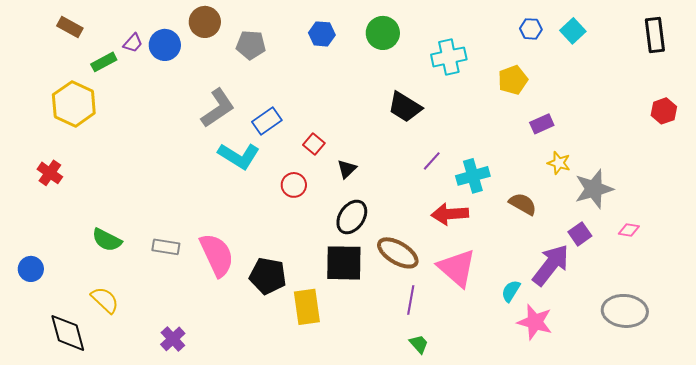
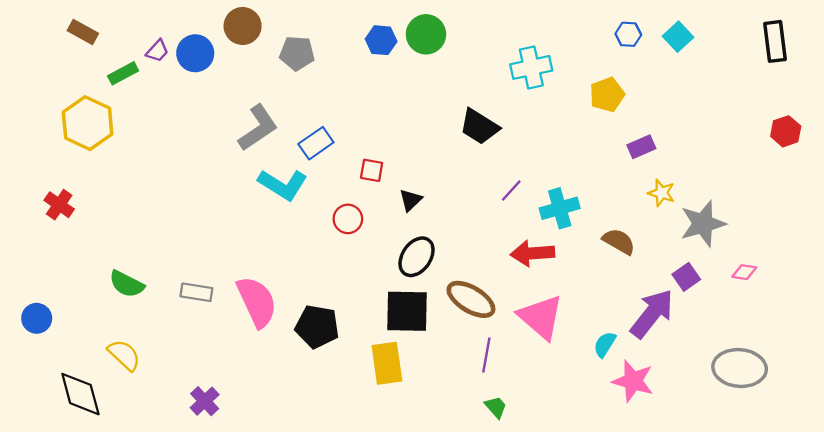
green circle: (383, 33) -> (426, 34), moved
red square: (314, 144) -> (372, 170), turned -30
yellow rectangle: (307, 307) -> (387, 363), moved

